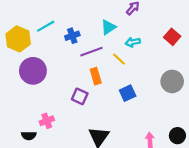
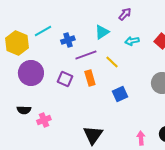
cyan arrow: (133, 42) -> (132, 41), moved
purple square: (80, 96) -> (65, 79), moved
black semicircle: (29, 136) -> (24, 110), moved

